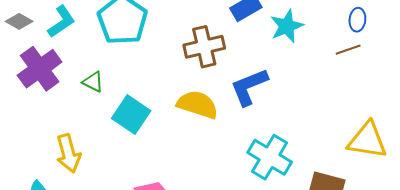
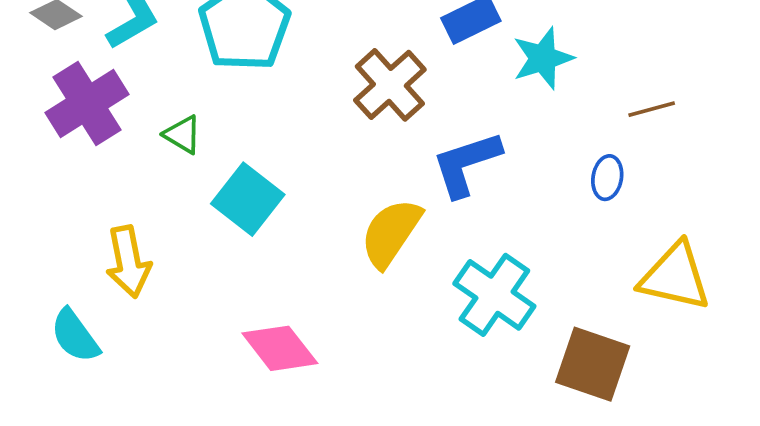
blue ellipse: (357, 20) -> (607, 178), moved
brown cross: (204, 47) -> (390, 85), turned -33
yellow semicircle: (197, 105) -> (391, 233), moved, turned -78

